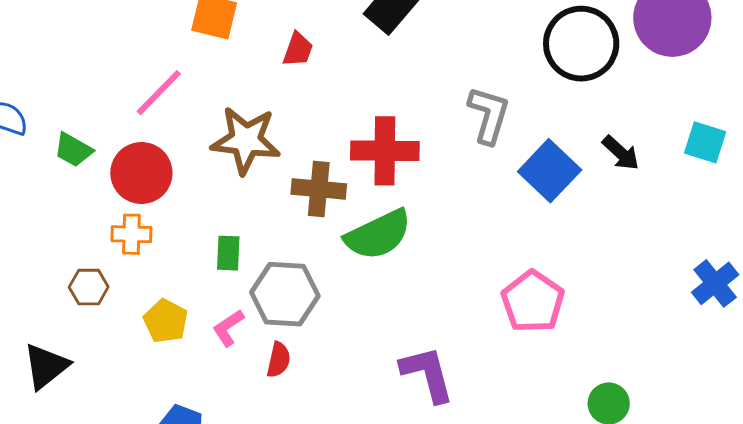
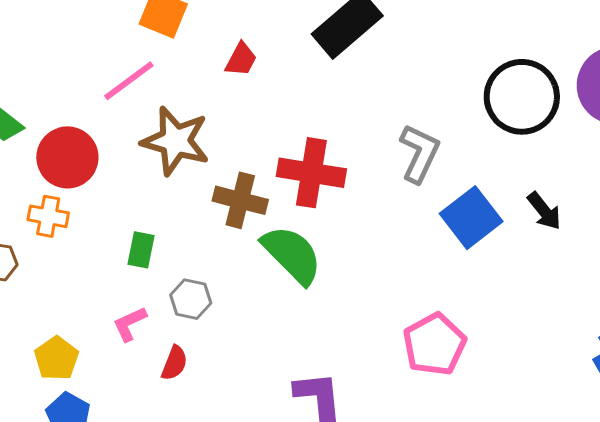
pink line: (159, 93) -> (129, 81), moved
green semicircle: (378, 235) -> (292, 255), turned -118
gray hexagon: (285, 294) -> (191, 299), size x0.6
yellow pentagon: (166, 321) -> (56, 358), moved

